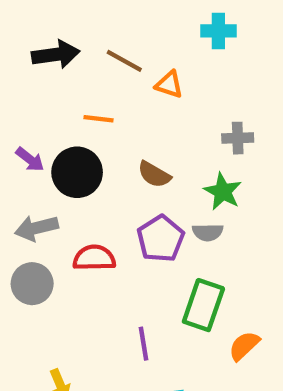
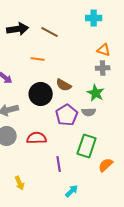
orange triangle: (169, 84) -> (104, 50), moved
black circle: (77, 172) -> (41, 94), moved
red semicircle: (94, 258) -> (37, 138), moved

